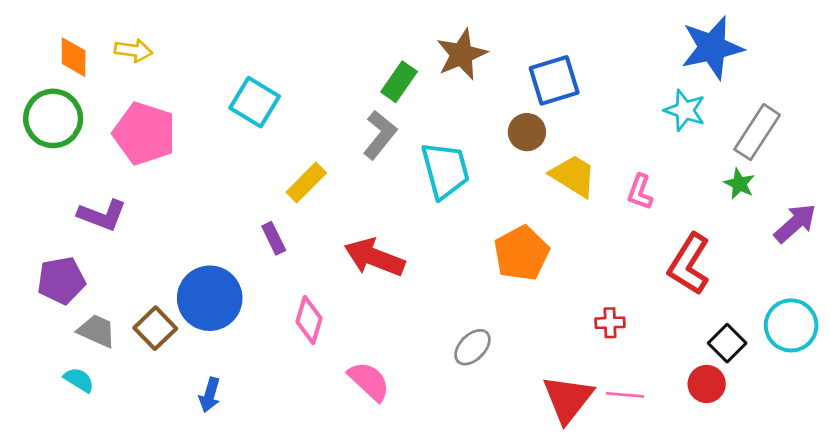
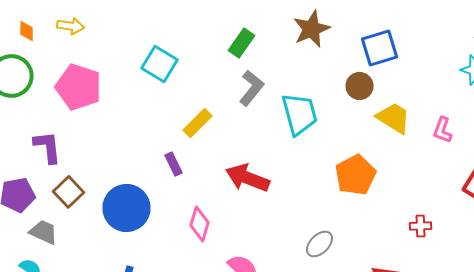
orange diamond: (74, 57) -> (26, 31), size x0.7
green rectangle: (399, 82) -> (242, 43), moved
purple L-shape: (102, 215) -> (48, 147), turned -117
brown square: (155, 328) -> (68, 192), moved

